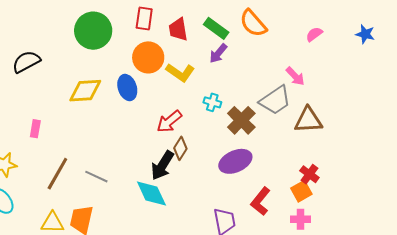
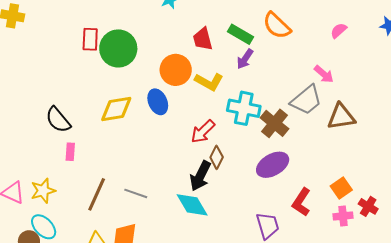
red rectangle: (144, 18) -> (90, 39), moved
black semicircle: (26, 62) -> (58, 120), moved, turned -96
cyan cross: (212, 102) -> (244, 108), size x1.8
red cross: (309, 174) -> (368, 206), moved

